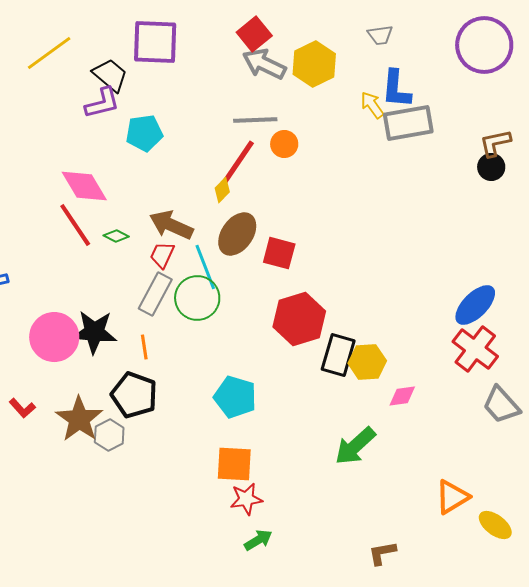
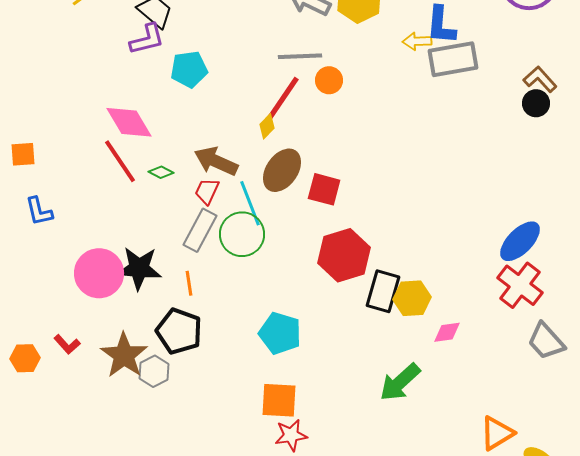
yellow arrow: (372, 105) -> (417, 41), turned -56
brown L-shape: (495, 143) -> (540, 79), turned 60

